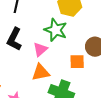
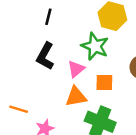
orange square: (77, 62) -> (104, 83), moved

